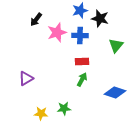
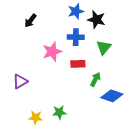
pink star: (57, 32) -> (52, 52), moved
green triangle: (116, 46) -> (104, 47), moved
green arrow: (82, 80) -> (95, 79), moved

